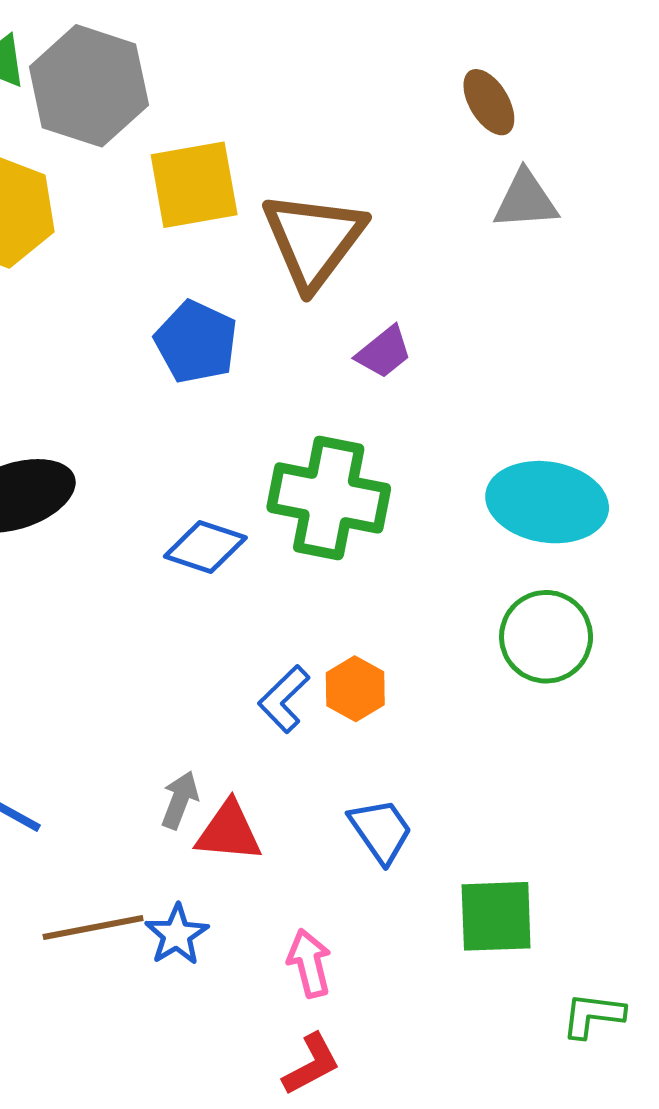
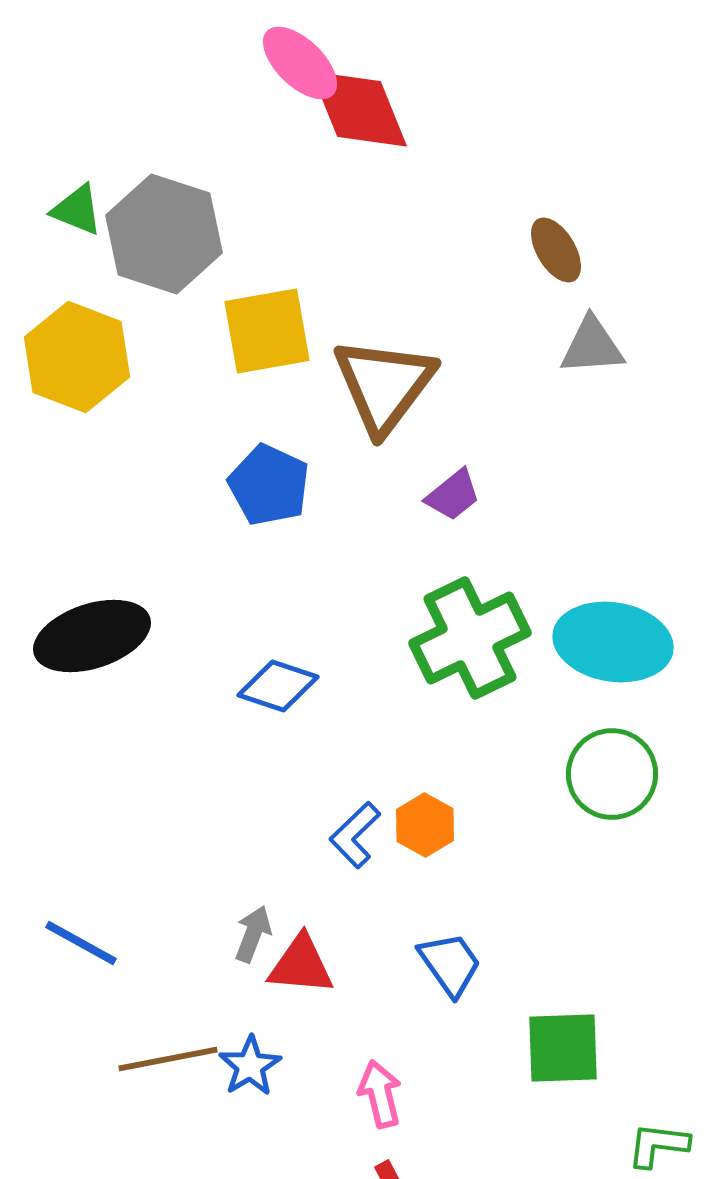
green cross: (329, 498) -> (470, 638), moved, turned -37

